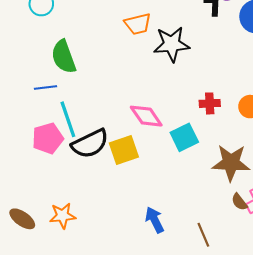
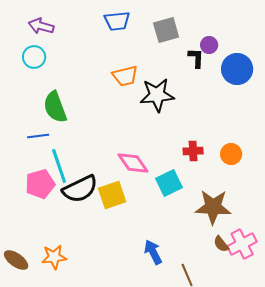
blue arrow: (155, 220) -> (153, 252), moved

